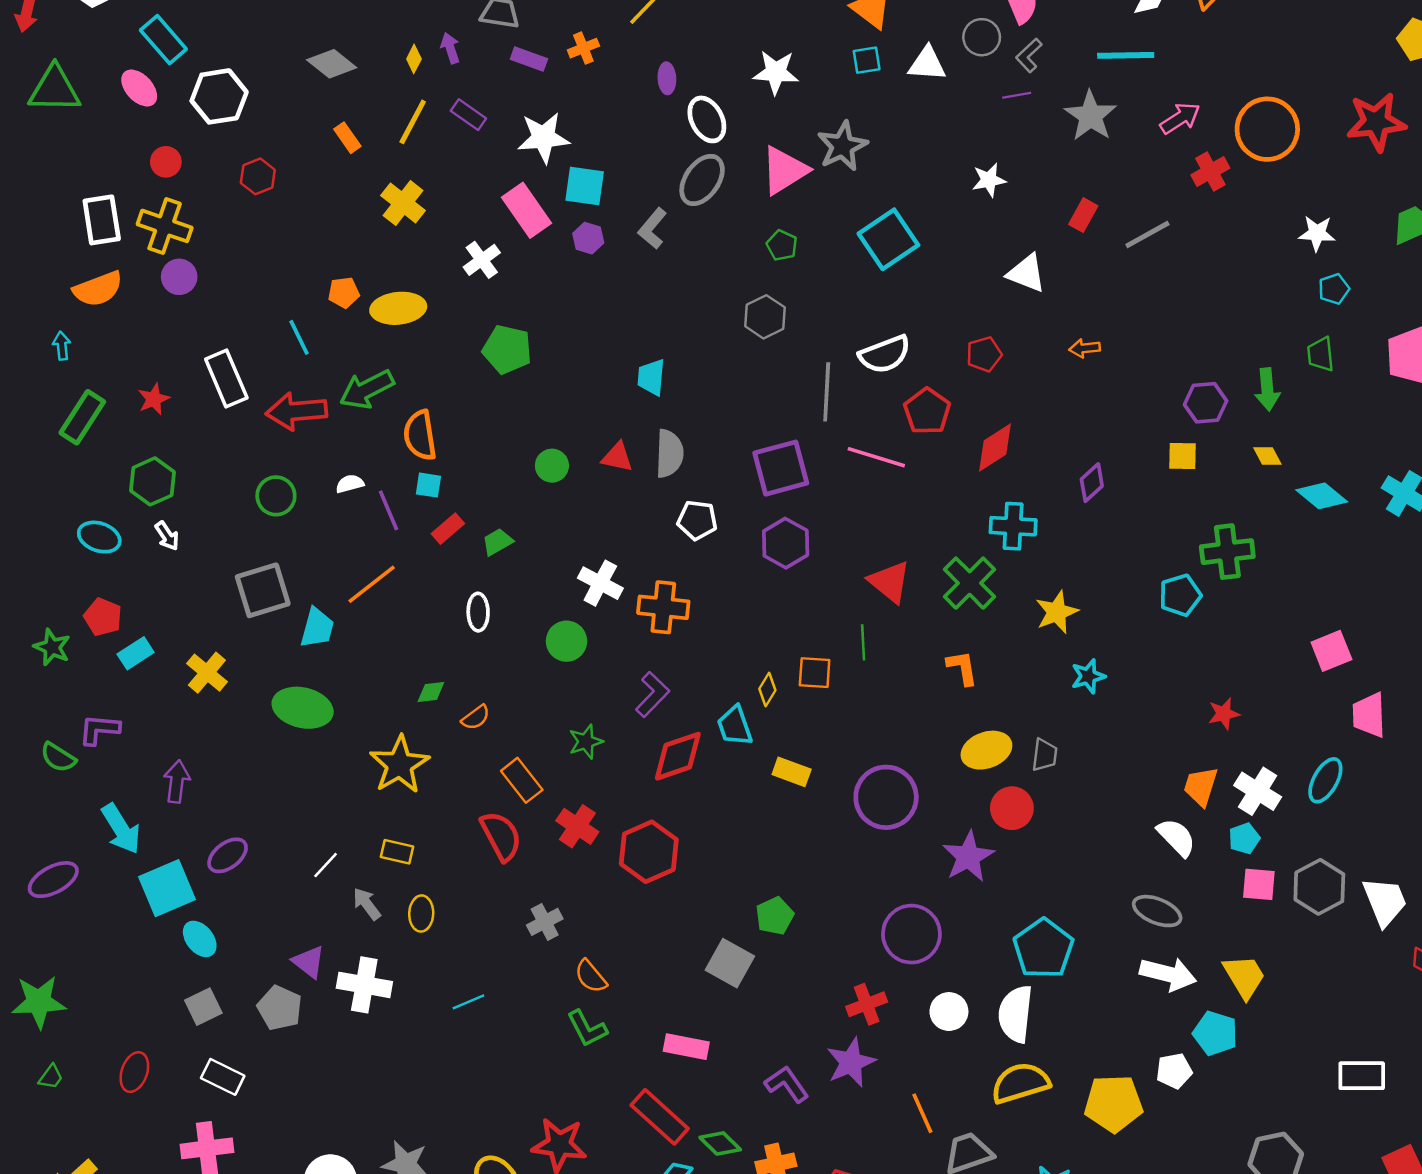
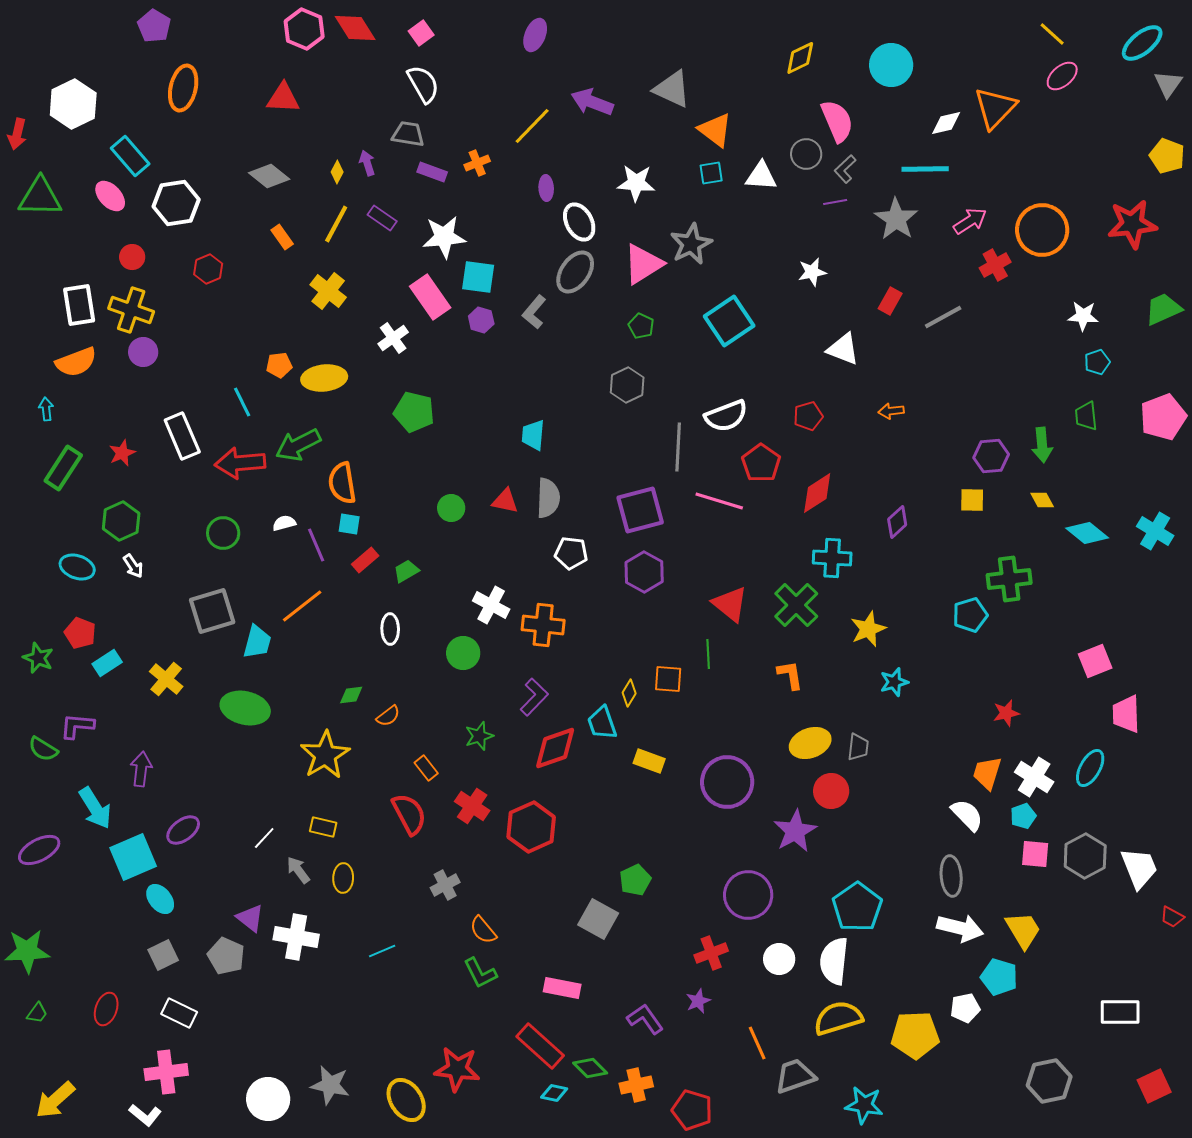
orange rectangle: (522, 780) -> (426, 768), size x0.7
gray ellipse: (1157, 911) -> (951, 876), turned 63
purple star: (851, 1062) -> (698, 1001), size x0.6

